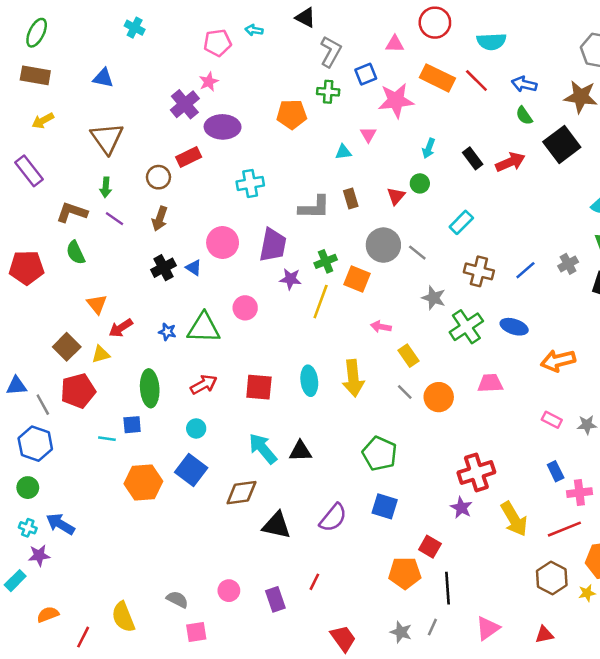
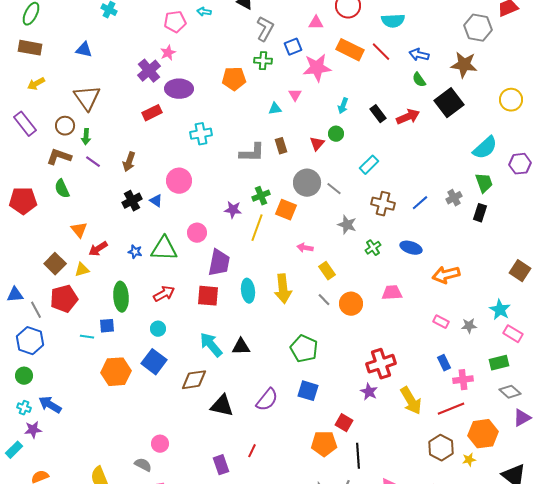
brown circle: (158, 177) -> (65, 126), moved
purple trapezoid: (273, 245) -> (219, 263), moved
green cross: (466, 327) -> (373, 248), size x0.6
pink circle: (229, 591) -> (160, 444), moved

